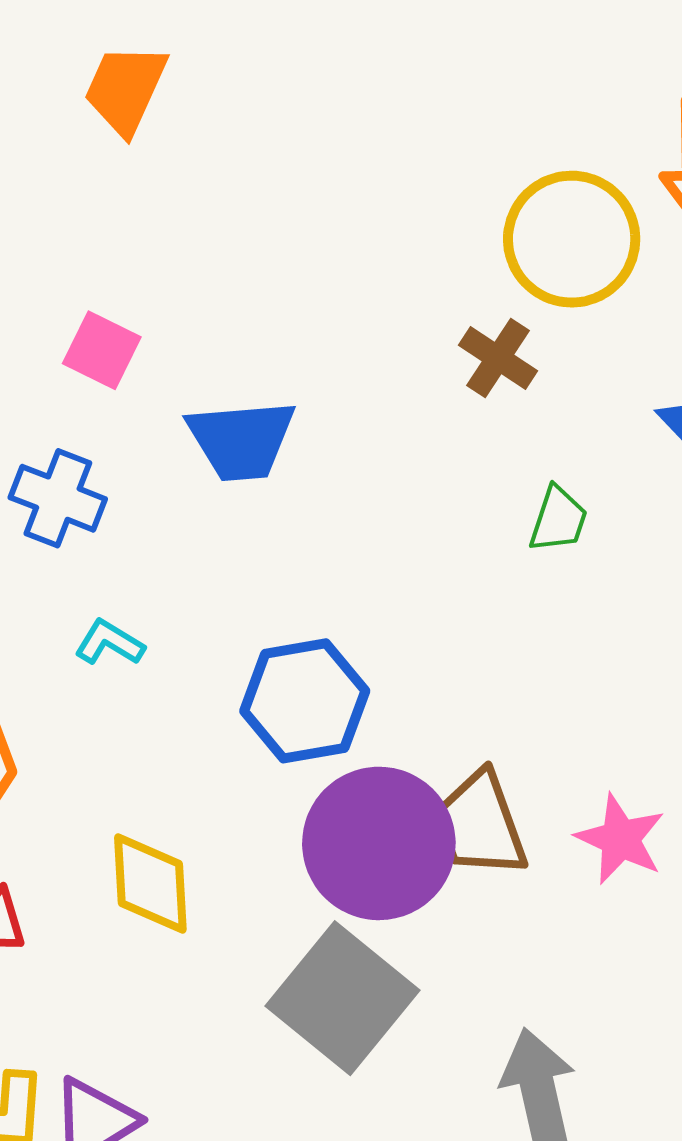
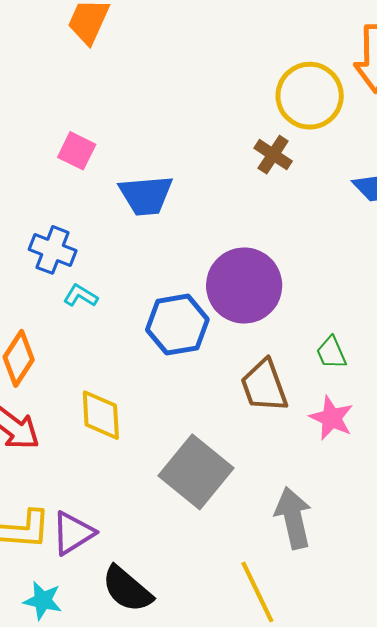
blue cross: (58, 498) -> (53, 250), moved
green trapezoid: (558, 519) -> (331, 353), moved, turned 138
pink star: (620, 839) -> (331, 418), moved
purple circle: (379, 843) -> (244, 286), moved

